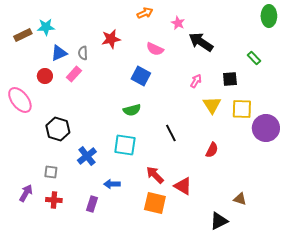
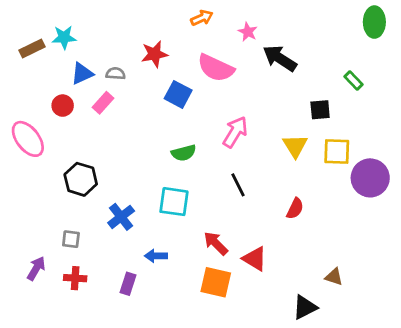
pink semicircle: (155, 49) -> (216, 68), size x1.5
gray semicircle: (83, 53) -> (116, 74), turned 96
blue square: (141, 76) -> (178, 94), moved
pink arrow: (196, 81) -> (235, 132), moved, size x1.6

